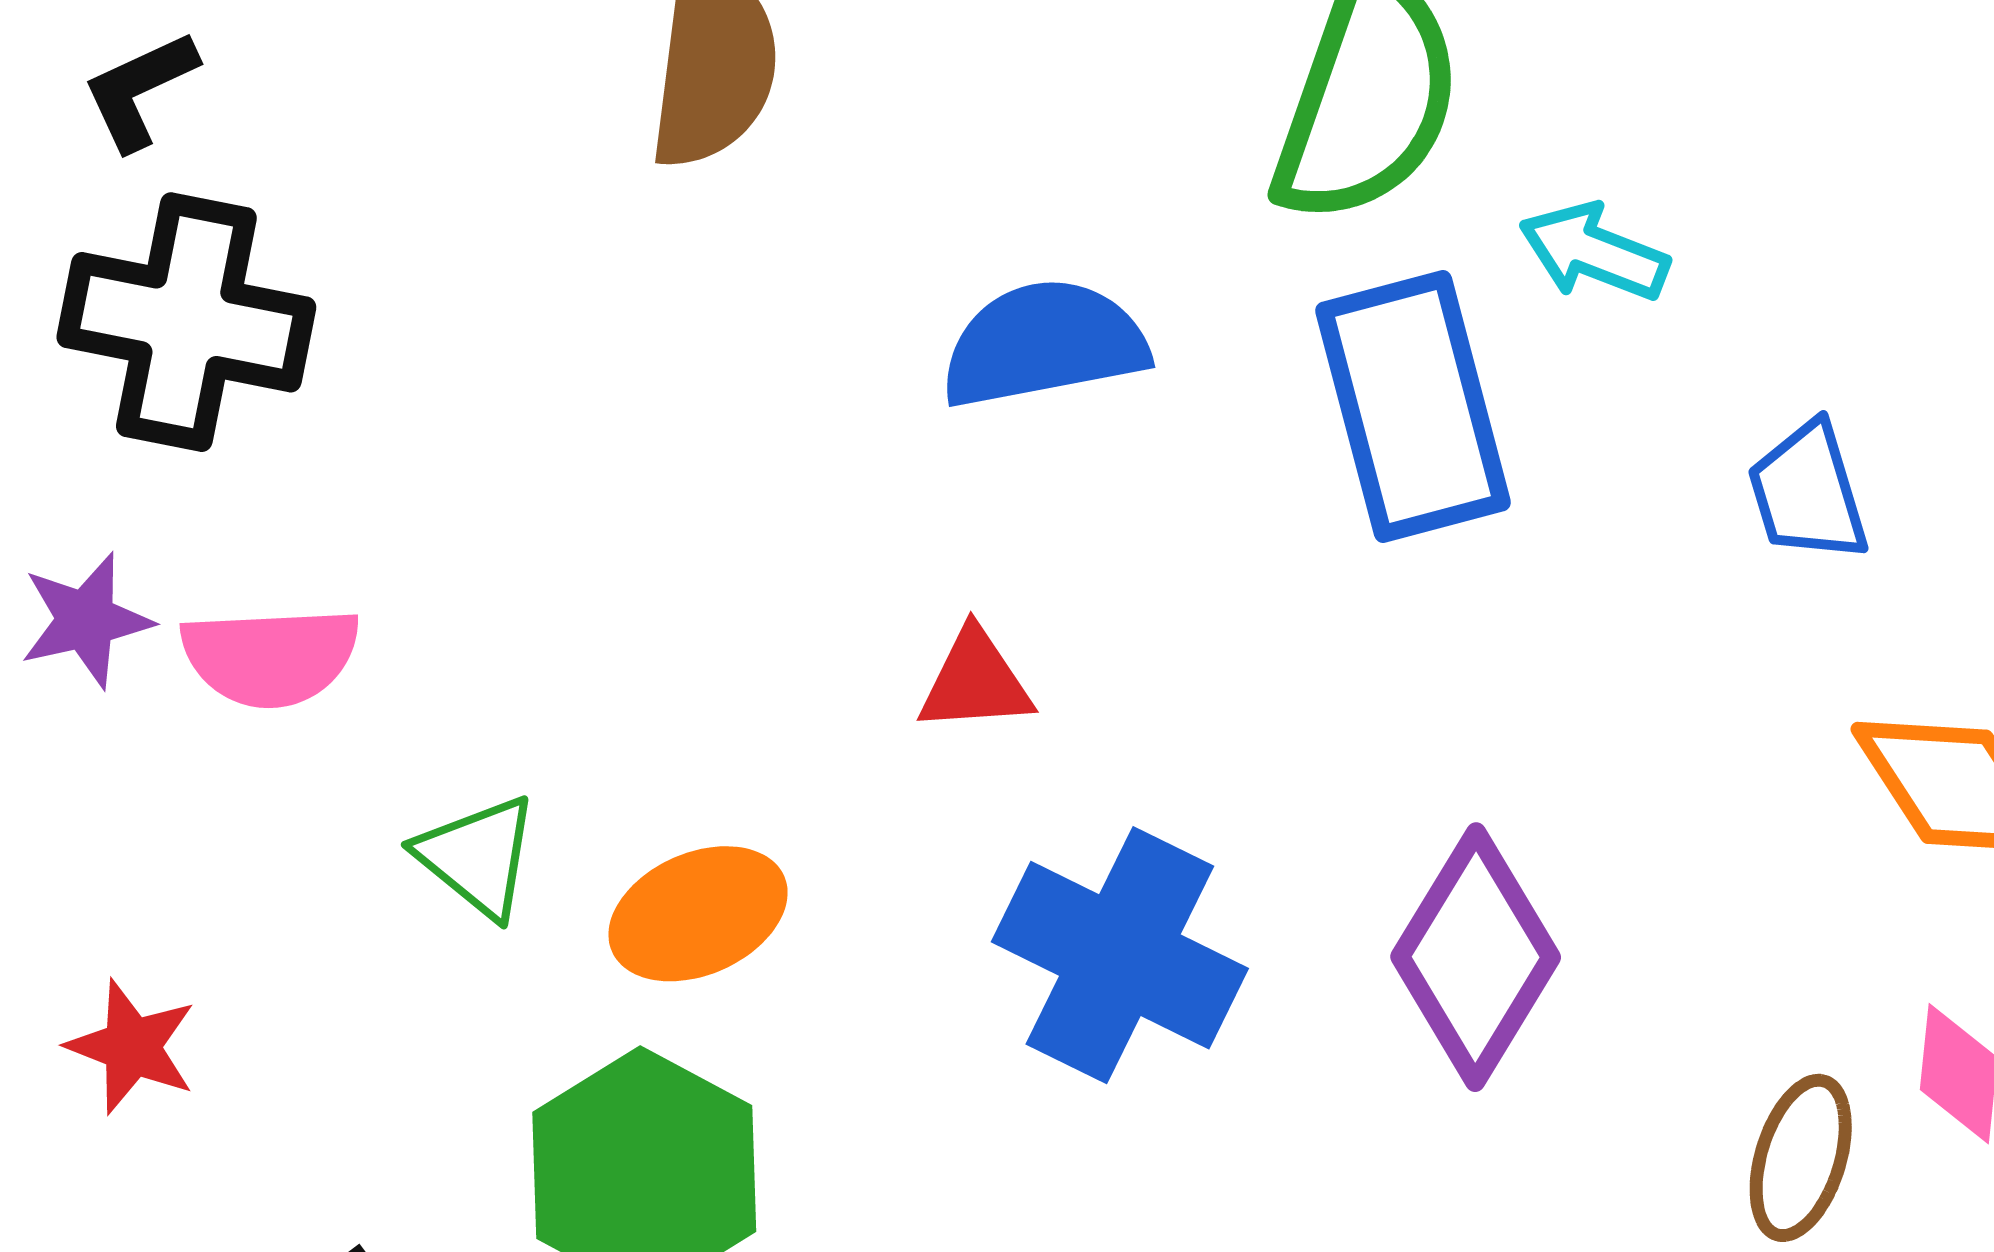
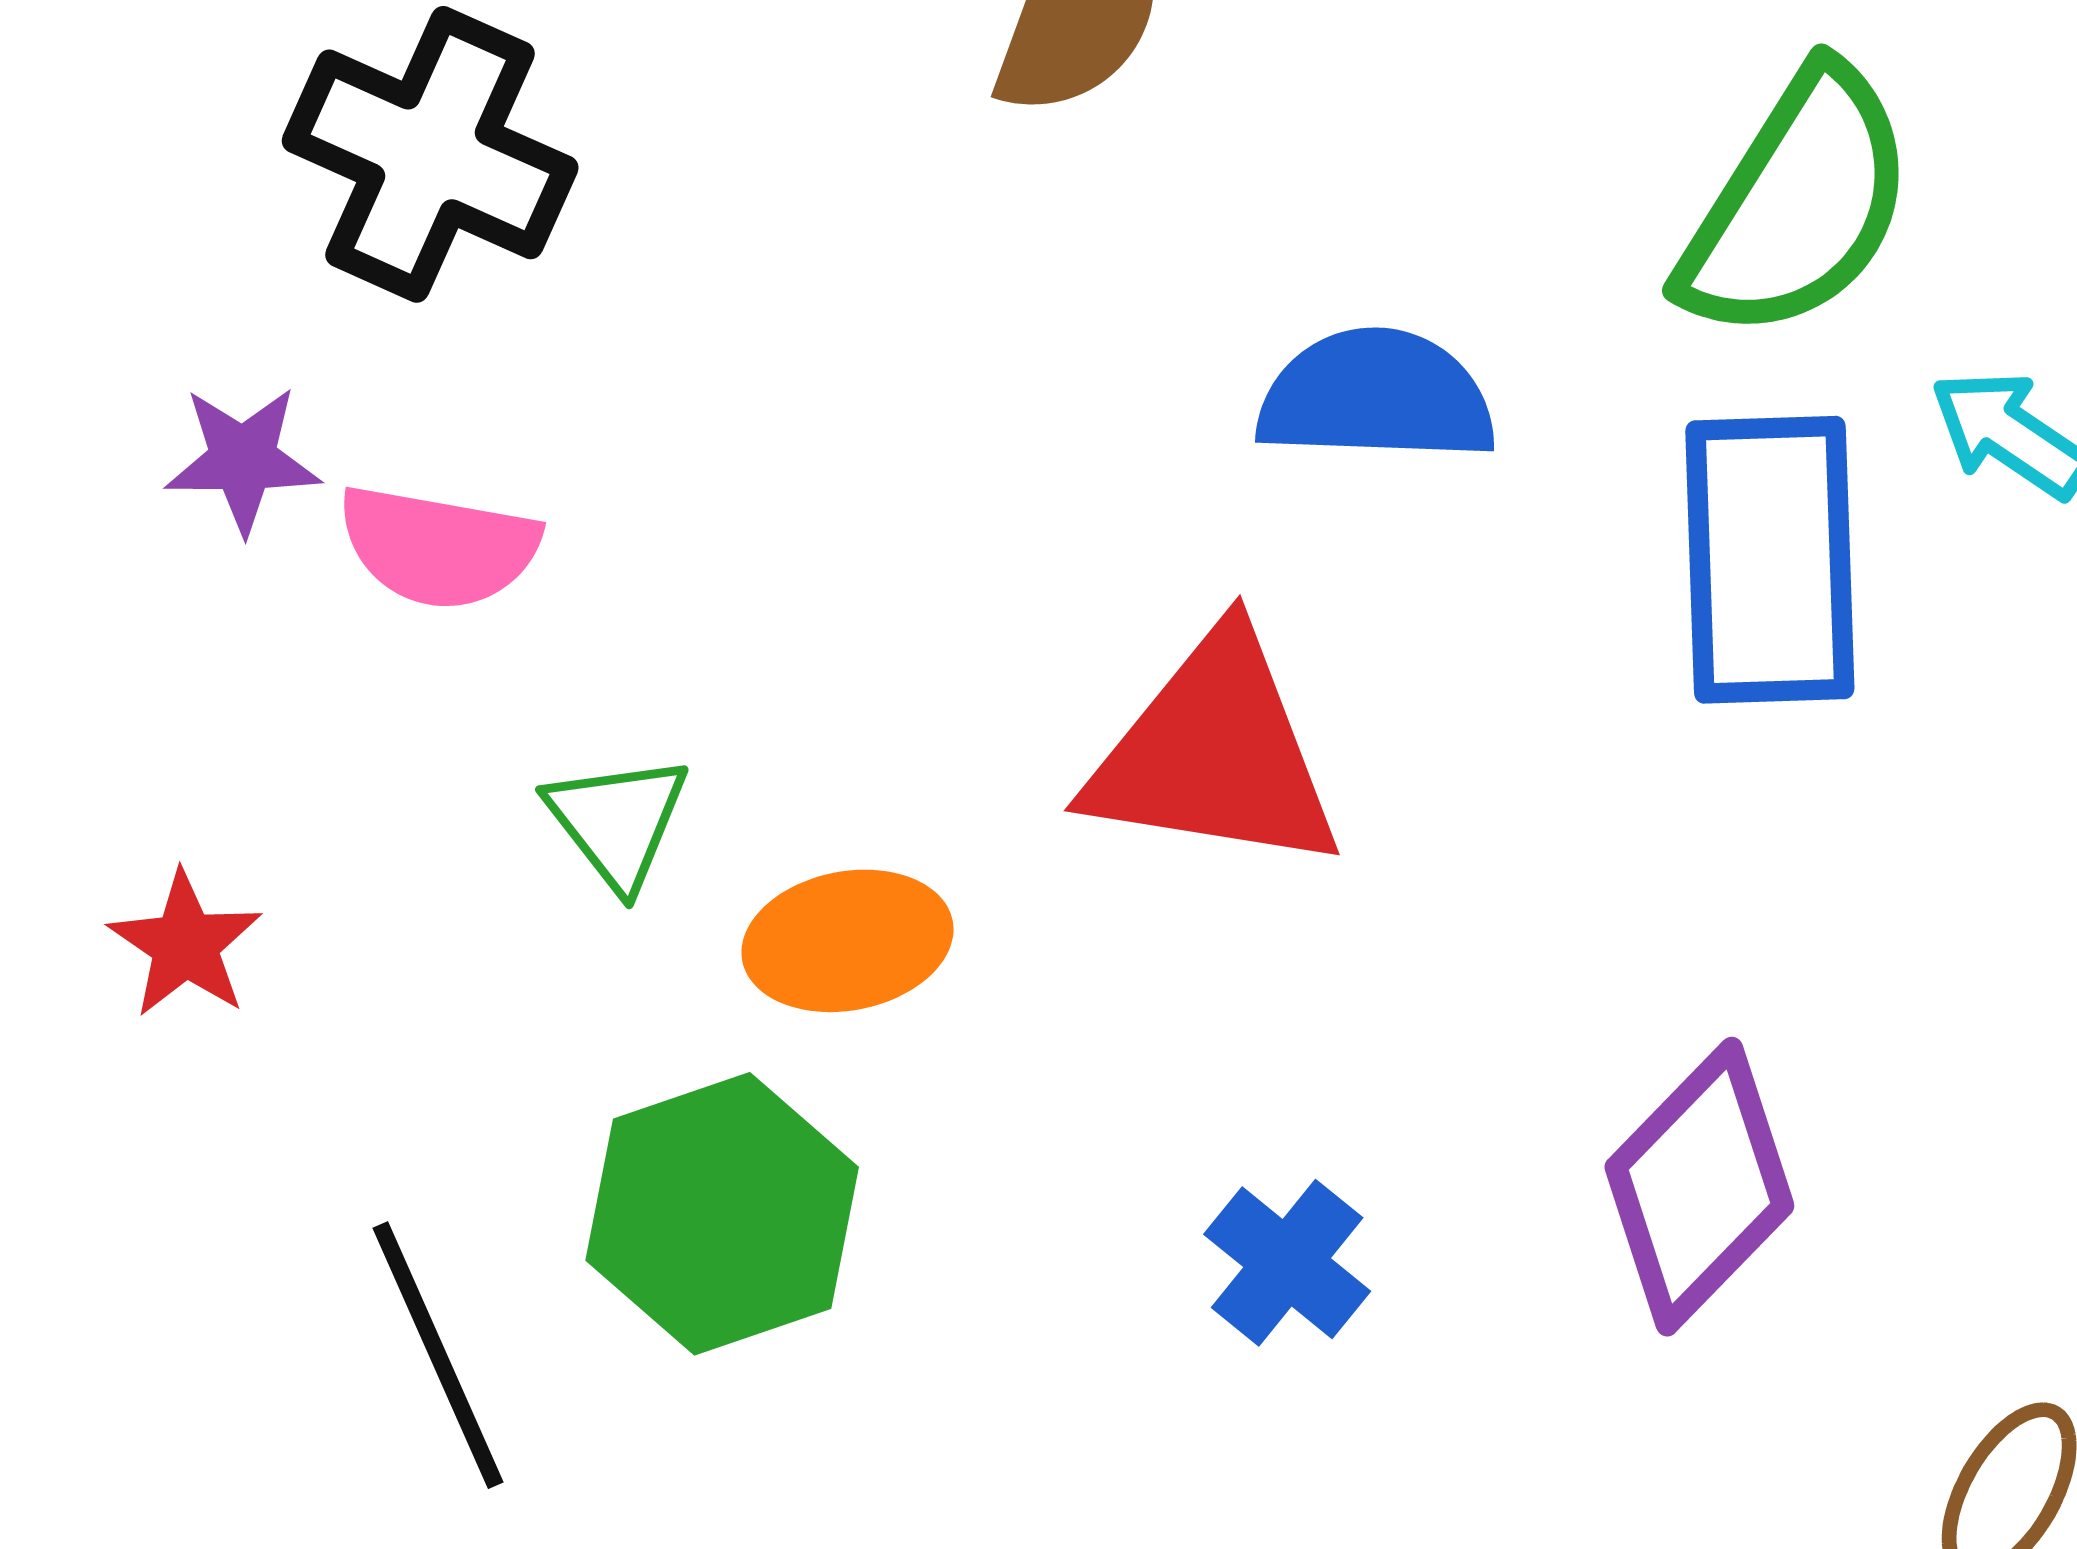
red triangle: (975, 681) -> (1214, 753), size x2.0
blue cross: (1120, 955) -> (1287, 1263), moved, size x0.6

